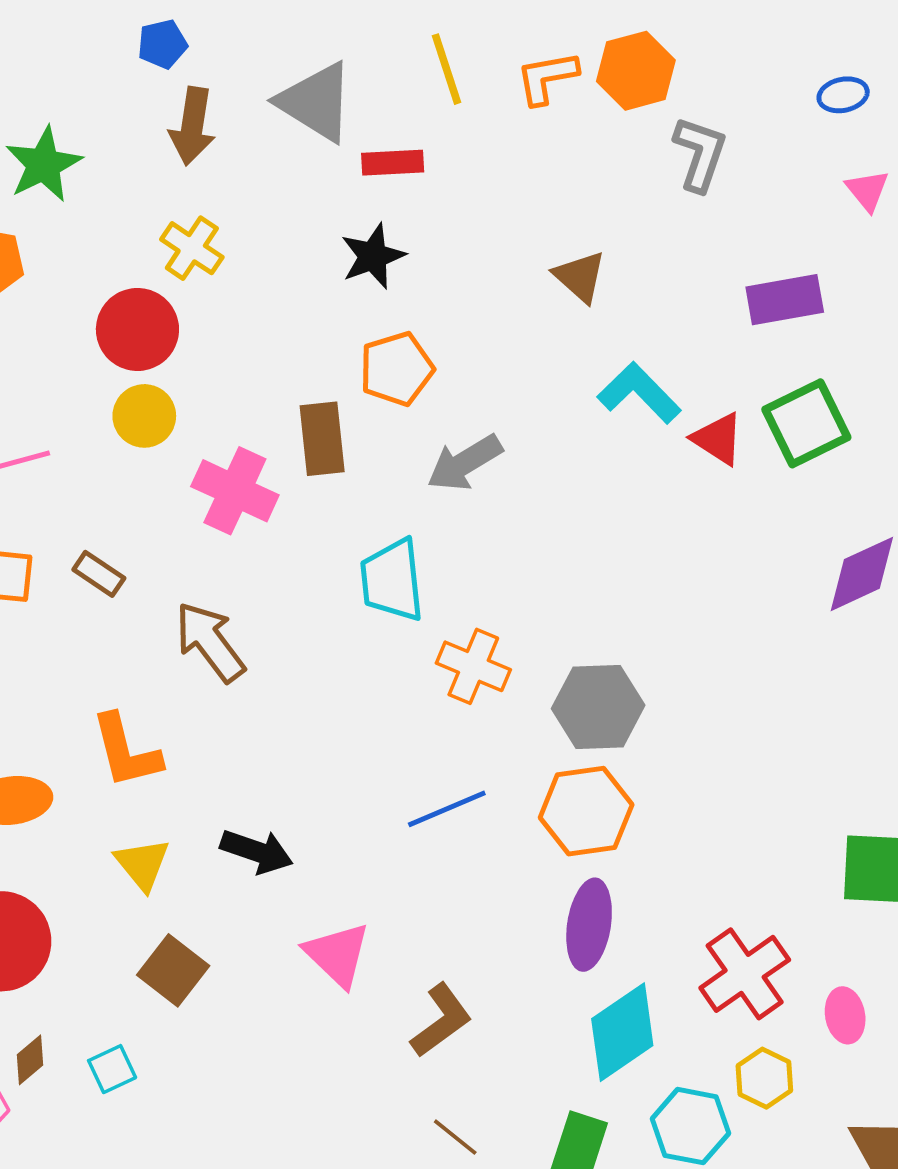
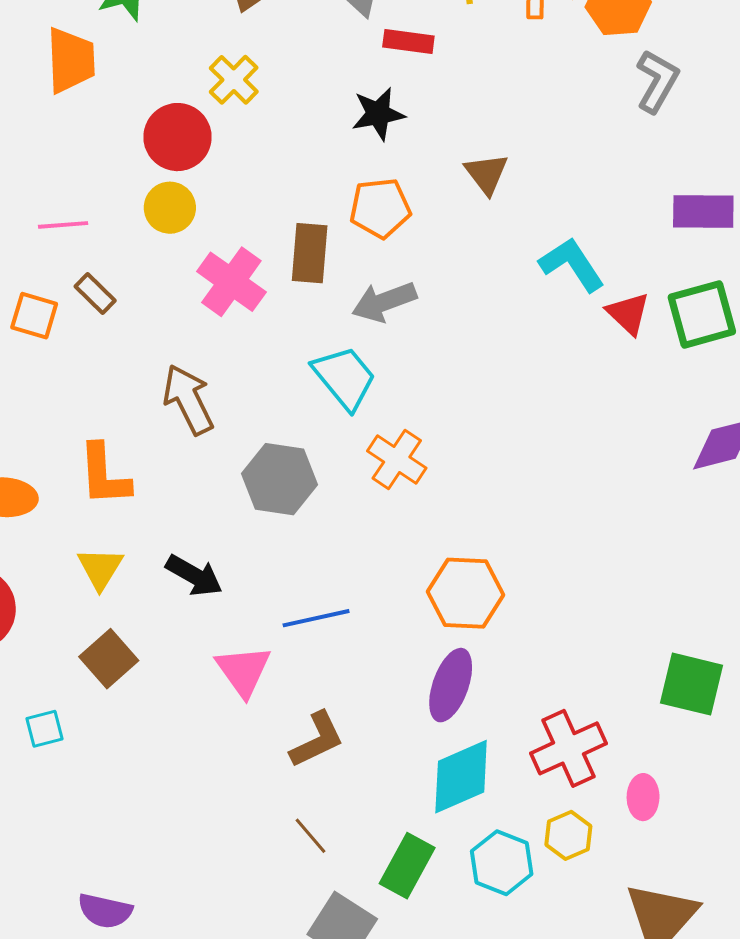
brown triangle: (580, 277) -> (486, 174), moved
gray arrow: (465, 463) -> (384, 302), moved
brown rectangle: (99, 574) -> (95, 293), moved
cyan trapezoid: (392, 580) -> (344, 378), turned 136
gray hexagon: (598, 707) -> (279, 479), moved
blue line: (447, 809) -> (316, 618), moved

